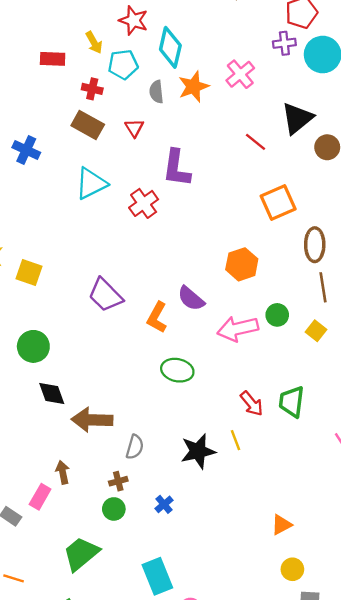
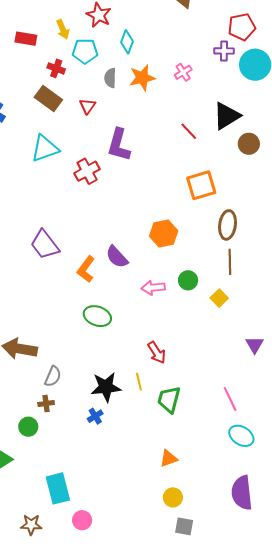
cyan diamond: (170, 47) -> (127, 42), size x0.7
pink cross: (240, 74) -> (183, 72), size x0.7
pink arrow: (238, 329) -> (153, 288), size x0.7
green trapezoid: (292, 402) -> (169, 399), moved
brown cross: (118, 481) -> (46, 404), moved
blue cross: (164, 504) -> (95, 416), moved

